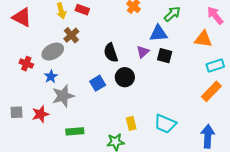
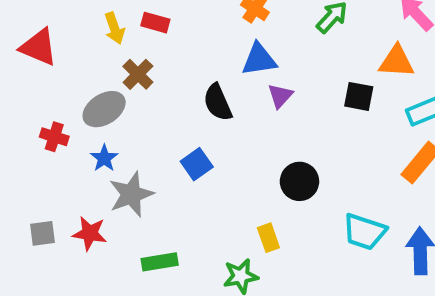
blue triangle: (158, 33) -> (259, 59), moved
black square: (165, 56) -> (359, 96), moved
black circle: (125, 77) -> (299, 181), moved
red star: (40, 114) -> (90, 233), turned 30
cyan trapezoid: (165, 124) -> (364, 232), moved

